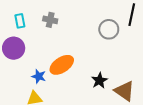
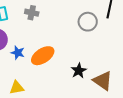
blue star: (39, 76) -> (18, 53), moved

